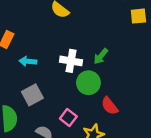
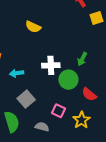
green arrow: (101, 56) -> (82, 59), moved

